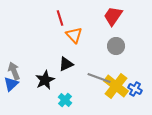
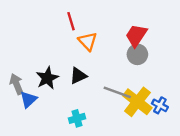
red trapezoid: (113, 16) -> (136, 35), moved
black star: (45, 80) -> (47, 78), moved
blue triangle: (11, 84) -> (28, 99), moved
cyan cross: (65, 100) -> (77, 118), turned 32

